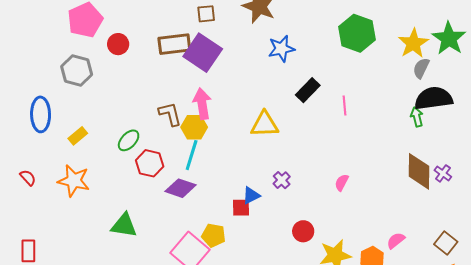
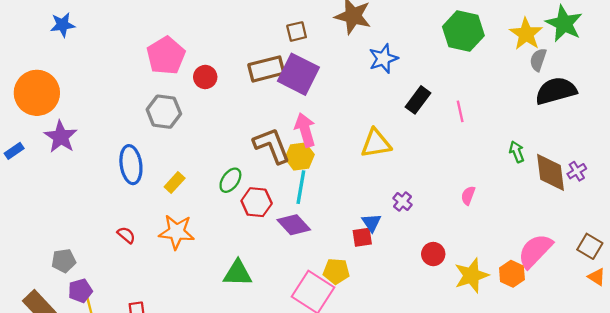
brown L-shape: (170, 114) -> (272, 146), size x1.4
green arrow: (417, 117) -> (517, 152), moved
purple cross: (443, 173) -> (577, 171), turned 30
purple diamond: (181, 188) -> (294, 225), turned 36
blue triangle: (251, 196) -> (372, 223), turned -30
pink semicircle: (396, 241) -> (535, 251), size x1.8

